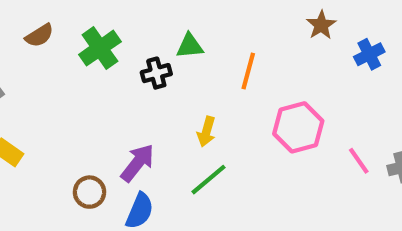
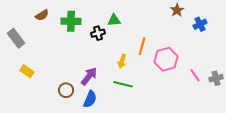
green cross: (100, 48) -> (71, 21), turned 36
orange line: (248, 71) -> (142, 46), moved
green line: (208, 180) -> (123, 84), turned 54

